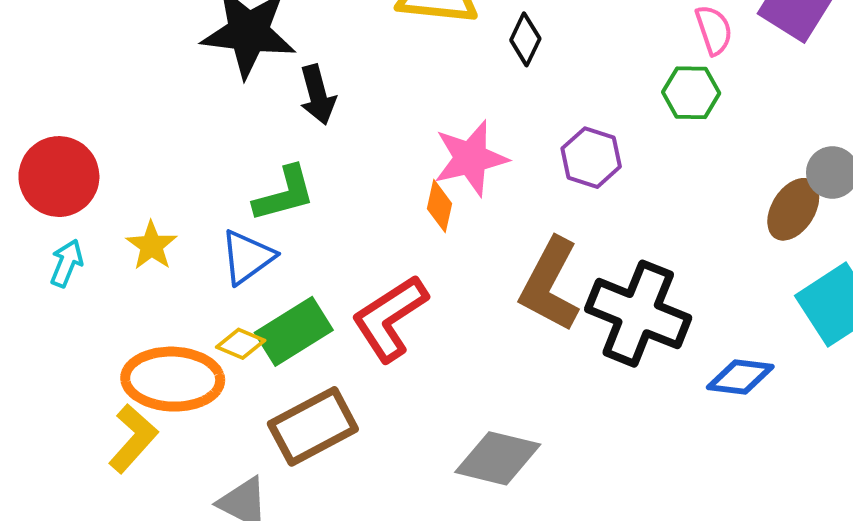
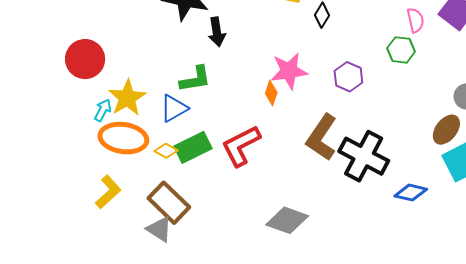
brown ellipse: (793, 209) -> (446, 130), moved
yellow star: (152, 246) -> (127, 98), size x1.5
cyan arrow: (67, 263) -> (103, 110), moved
orange ellipse: (173, 379) -> (123, 138), moved
brown rectangle: (313, 426) -> (169, 203), moved, turned 66

